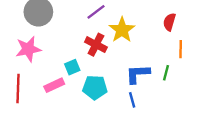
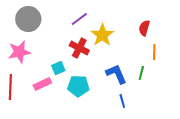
blue L-shape: (138, 74) -> (116, 74), turned 70
blue line: (132, 100) -> (122, 101), moved

